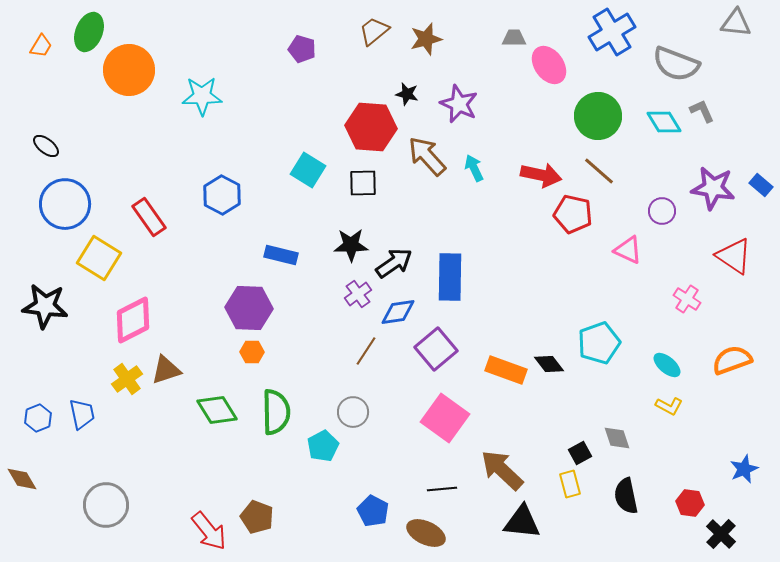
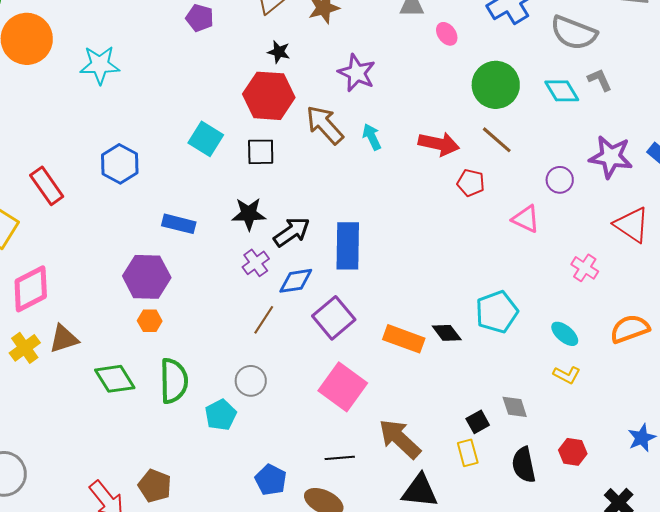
pink ellipse: (549, 65) -> (447, 34), size x0.6
black star: (407, 94) -> (279, 52), moved
red pentagon: (573, 214) -> (471, 183), size x0.7
red hexagon: (690, 503) -> (573, 452), moved

